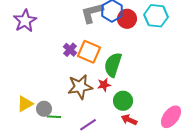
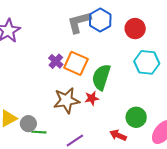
cyan hexagon: (156, 16) -> (147, 62), moved
red circle: (127, 19) -> (135, 29), moved
green circle: (123, 101) -> (136, 117), moved

